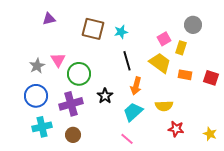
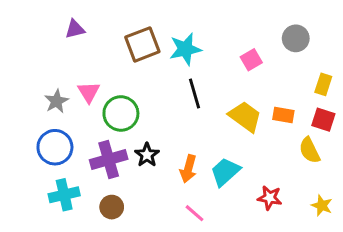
brown square: (93, 29) -> (142, 44), turned -35
cyan star: (121, 32) -> (185, 49), size x1.5
yellow rectangle: (181, 48) -> (323, 84), moved
yellow trapezoid: (160, 63) -> (245, 117), moved
orange arrow: (136, 86) -> (188, 169), moved
black star: (105, 96) -> (147, 155), moved
yellow semicircle: (164, 106) -> (310, 150), moved, turned 66
cyan trapezoid: (133, 112) -> (225, 172), moved

